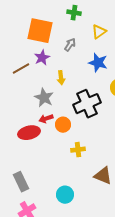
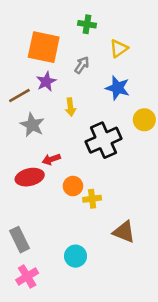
gray star: (44, 98) -> (32, 125), moved
orange circle: (63, 125) -> (73, 186), moved

